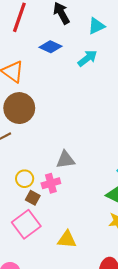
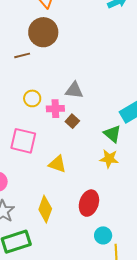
brown square: (33, 198) -> (72, 121), moved
pink square: (26, 224) -> (23, 141), turned 36

